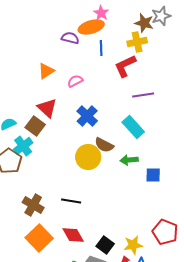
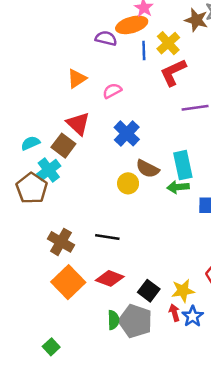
yellow cross: (137, 42) -> (168, 43), moved, turned -30
cyan rectangle: (133, 127) -> (183, 165), moved, turned 30
yellow circle: (88, 157) -> (128, 183), size x0.7
red diamond: (73, 235) -> (110, 278), turned -40

